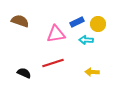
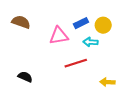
red line: (53, 63) -> (76, 63), moved
yellow arrow: (92, 72) -> (107, 82), moved

